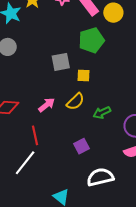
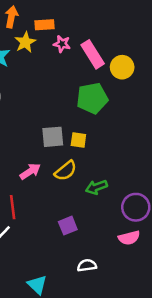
gray square: (61, 62) -> (53, 137), moved
white semicircle: (100, 177) -> (87, 265), size x0.6

